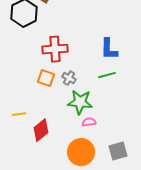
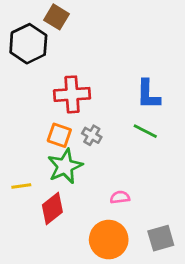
green line: (107, 75) -> (145, 131), turned 42
green star: (80, 102) -> (65, 166), moved, turned -30

